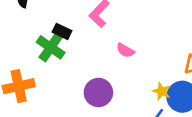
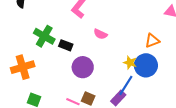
black rectangle: (62, 31) -> (66, 45), moved

